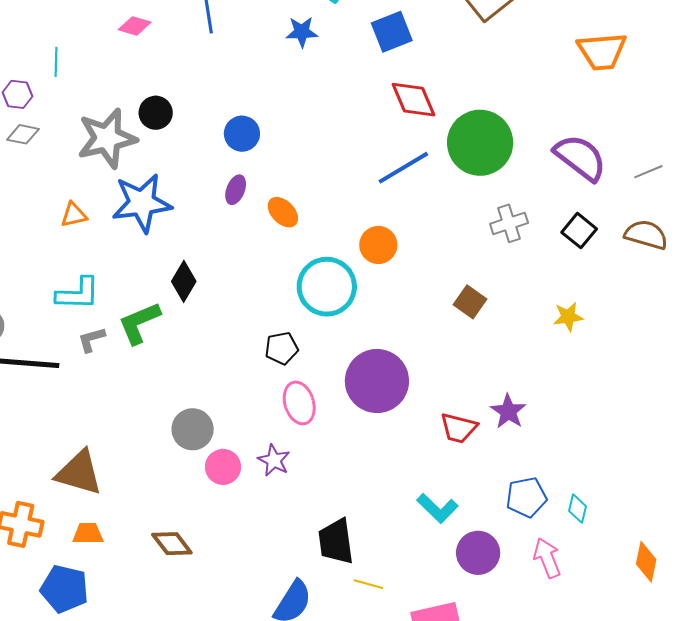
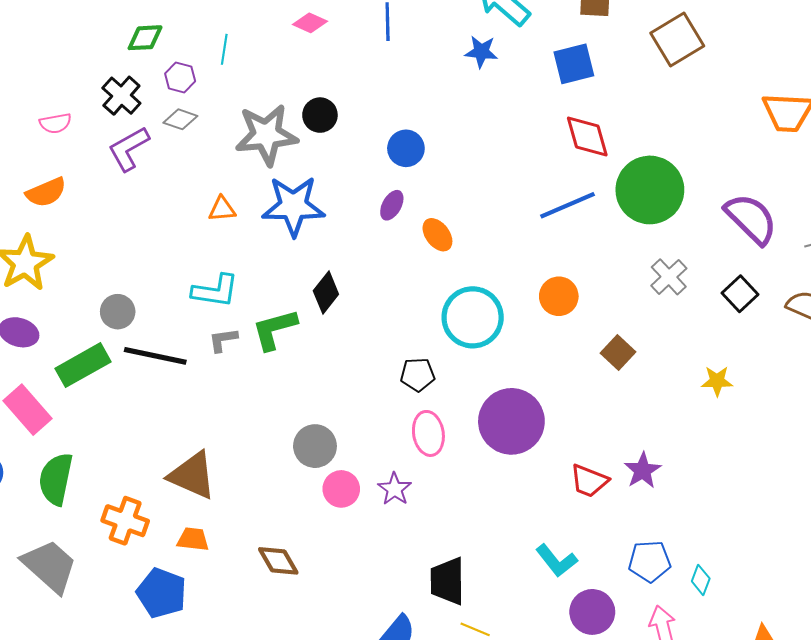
gray cross: (509, 223) -> (669, 277), turned -33
orange circle: (378, 245) -> (559, 296), moved

